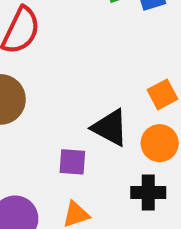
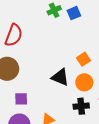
purple square: (72, 162) -> (21, 99), moved

